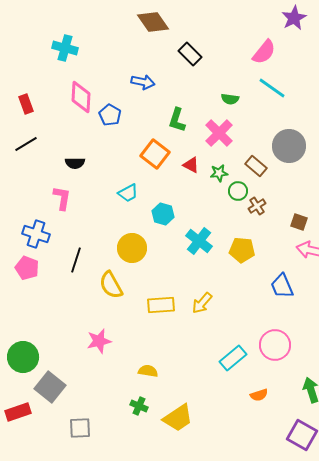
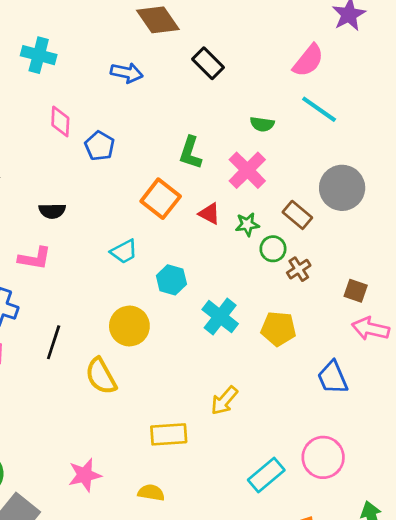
blue arrow: (143, 82) -> (127, 73), moved
pink diamond: (81, 97) -> (60, 121), size x0.7
pink L-shape: (62, 198) -> (35, 258), turned 90
yellow rectangle: (161, 305) -> (169, 434), moved
pink star: (99, 341) -> (85, 475), moved

